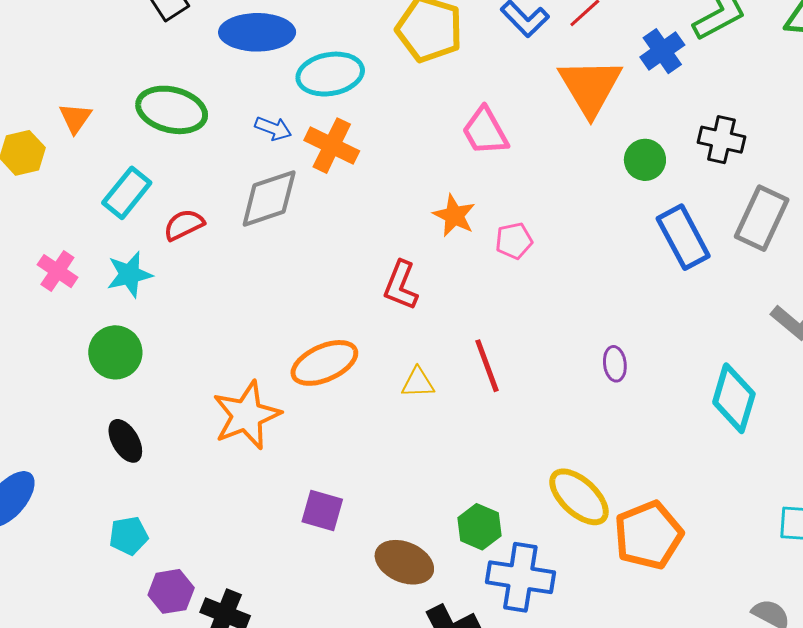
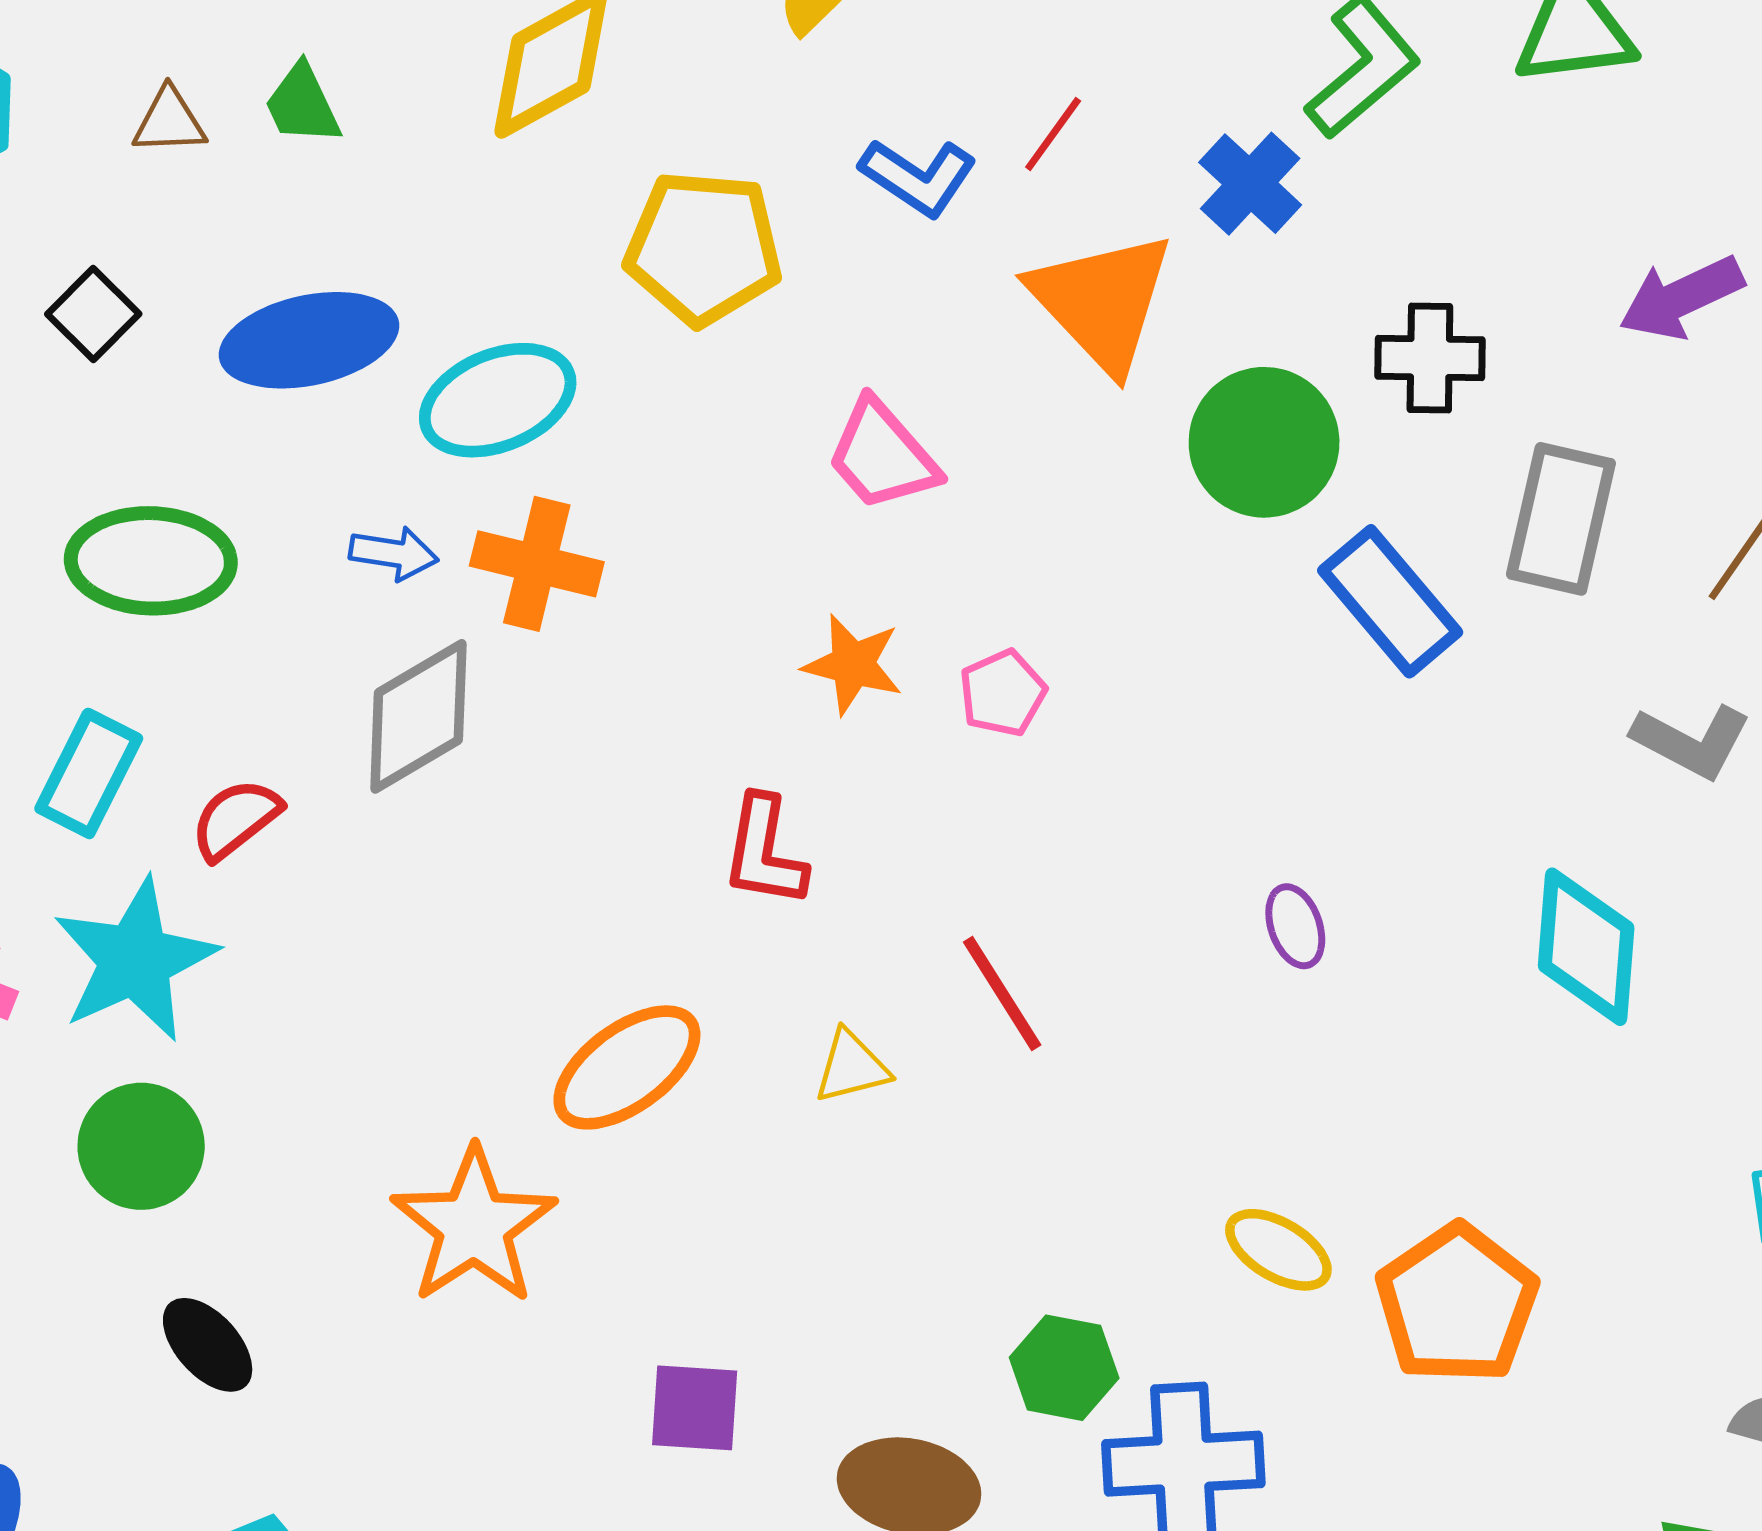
green circle: (645, 160) -> (1264, 442), size x1.5
cyan star: (129, 274) -> (135, 960), size x1.5
yellow ellipse: (579, 497) -> (1278, 1250), size x0.7

